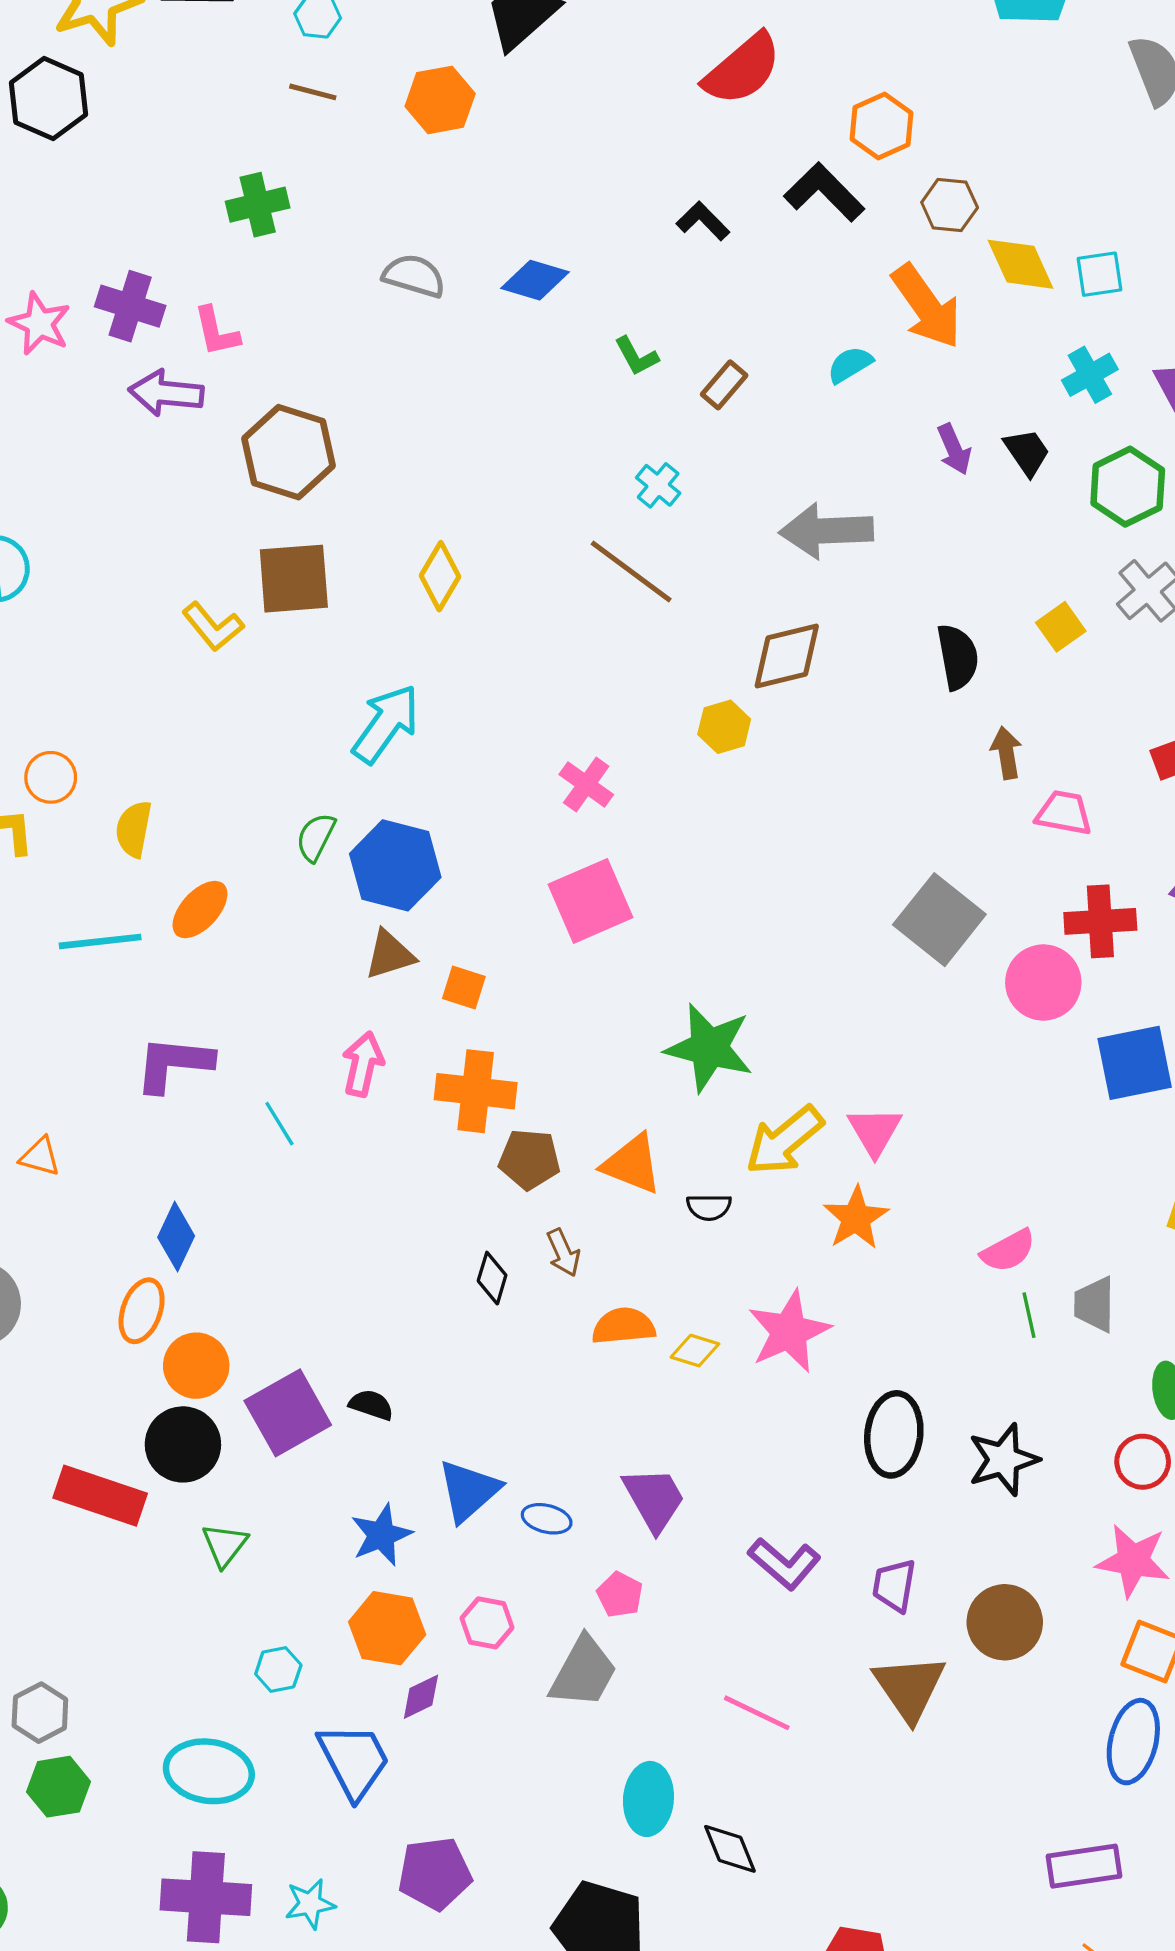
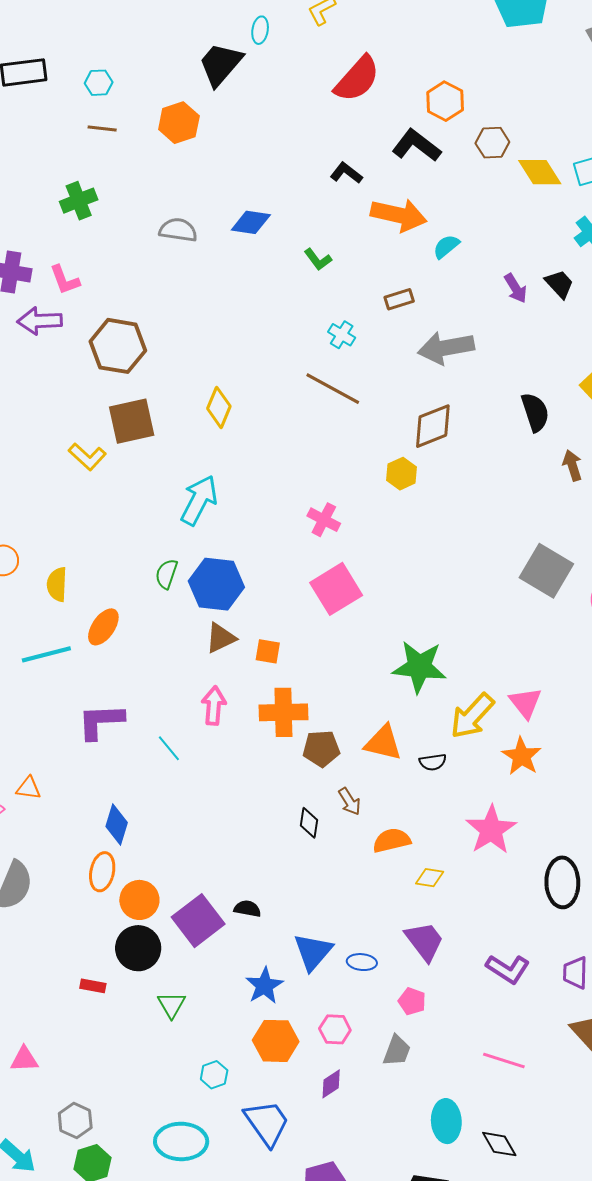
orange arrow: (927, 306) -> (399, 215), moved, turned -34
brown rectangle: (724, 385) -> (399, 299), moved, turned 40
yellow diamond: (695, 1351) -> (430, 878), moved
red rectangle: (100, 1496) -> (93, 986), size x0.5
gray trapezoid: (583, 1672) -> (397, 1051), size x0.7
purple diamond: (421, 1697) -> (331, 1084), moved

